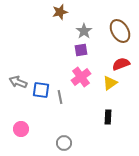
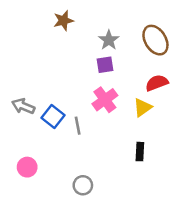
brown star: (60, 12) -> (63, 21), moved
blue square: (41, 90) -> (53, 117), turned 30

